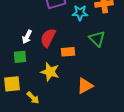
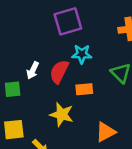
cyan star: (80, 13) -> (82, 54), moved
green square: (20, 57) -> (13, 89), moved

